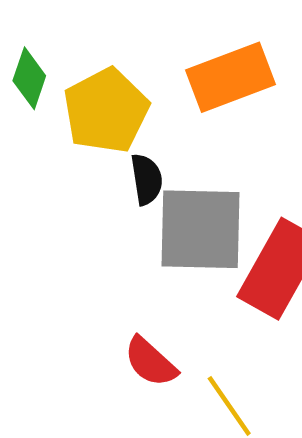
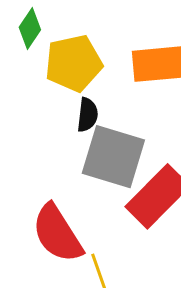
red semicircle: (150, 362) -> (57, 233), size x1.6

